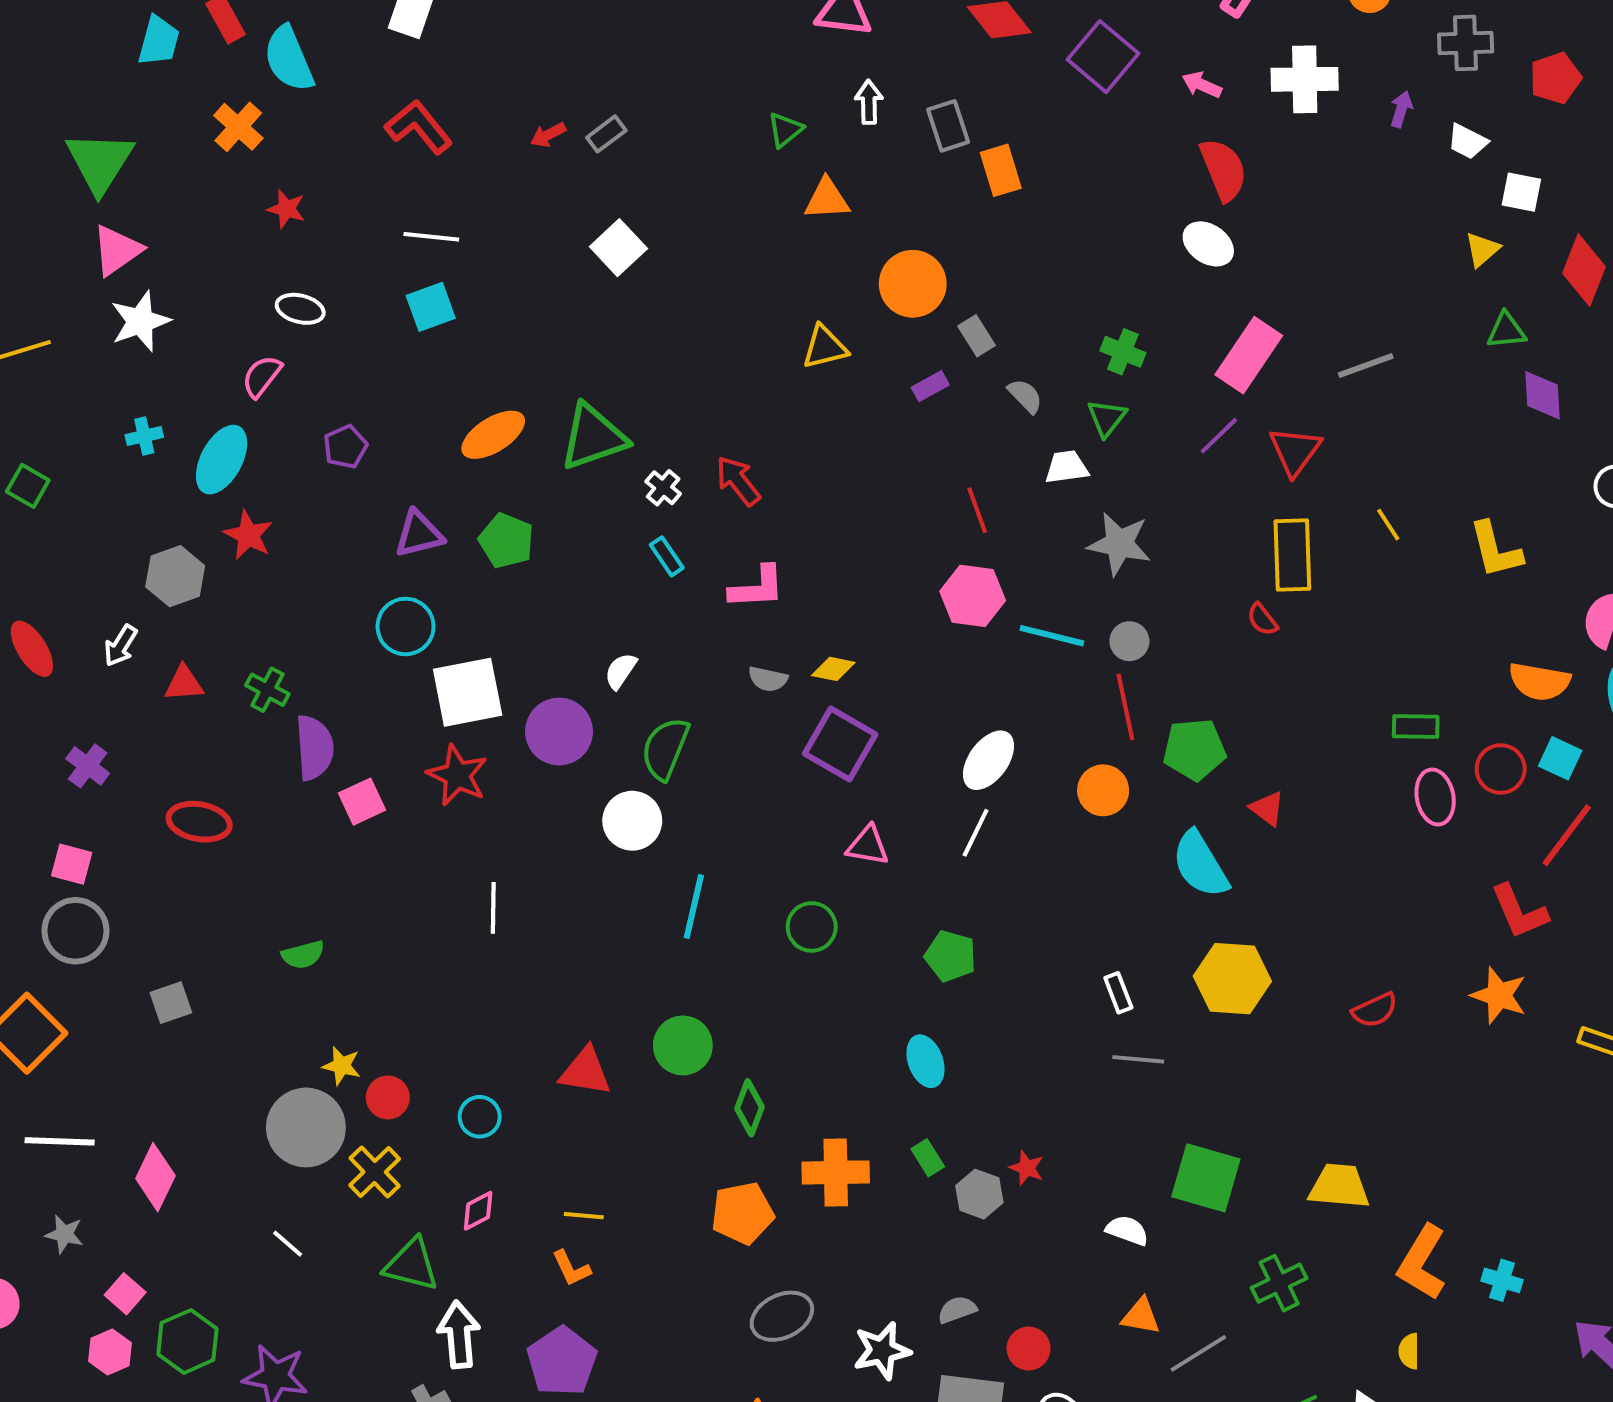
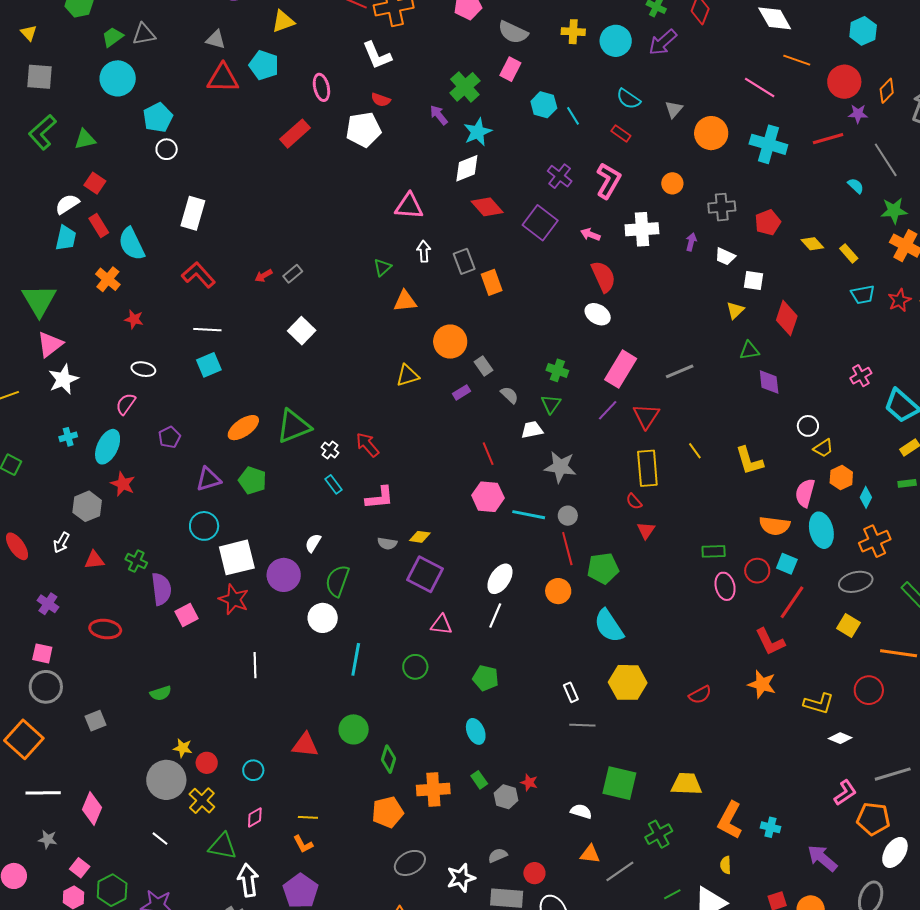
red triangle: (1267, 808) -> (646, 530), moved, turned 30

